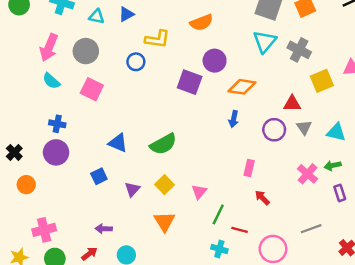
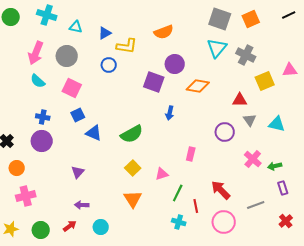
blue triangle: (126, 14) -> (105, 33), moved
blue arrow: (234, 119) -> (170, 113), moved
purple circle: (274, 130) -> (225, 132), moved
green arrow: (333, 166) -> (275, 166), moved
pink rectangle: (249, 168) -> (191, 154), moved
blue square: (99, 176) -> (78, 115), moved
purple triangle: (132, 189) -> (78, 172), moved
pink triangle: (199, 192) -> (162, 174), turned 32
purple rectangle: (340, 193) -> (283, 188), moved
red arrow: (262, 198) -> (221, 190), moved, size x1.5
pink cross: (44, 230) -> (26, 196), moved
red line: (240, 230) -> (196, 206), turned 64

